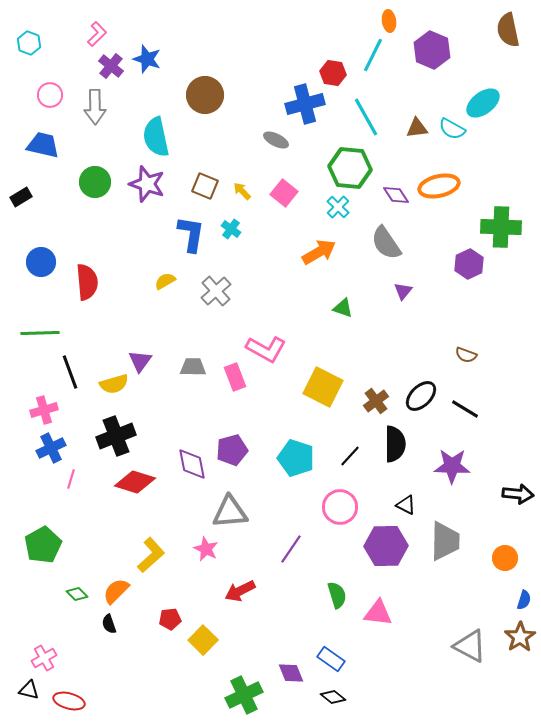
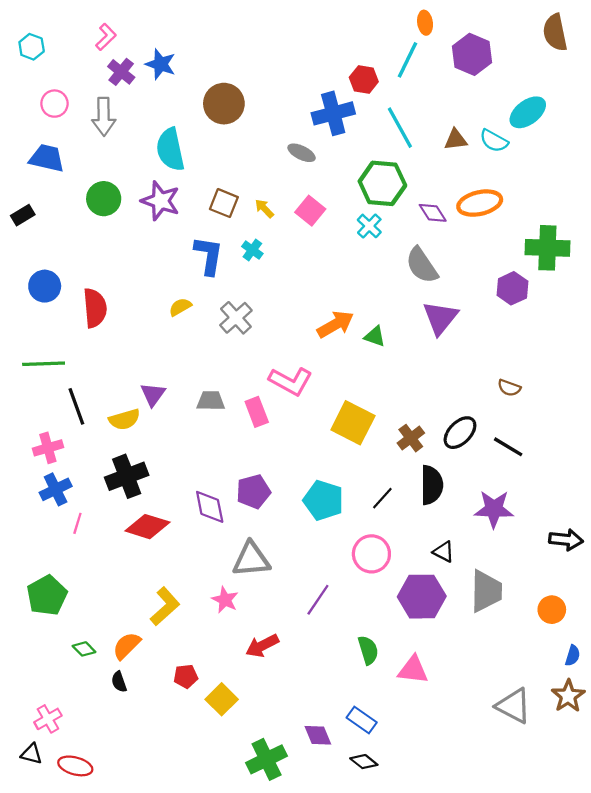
orange arrow: (319, 252) -> (335, 324), moved
purple triangle: (403, 291) -> (440, 318), size x1.8

